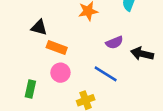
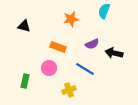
black triangle: (39, 27) -> (24, 26), moved
orange rectangle: (57, 48) -> (58, 47), moved

